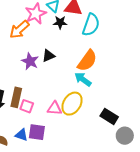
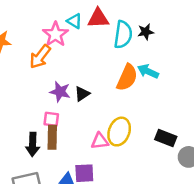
black star: (60, 22) -> (146, 32), moved
black triangle: (49, 56) -> (82, 94), moved
cyan arrow: (83, 79) -> (148, 71), moved
pink square: (27, 106) -> (51, 119), moved

